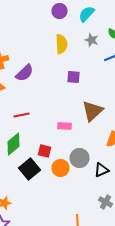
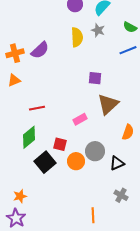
gray star: (92, 40) -> (98, 30), moved
purple semicircle: (24, 73) -> (40, 50), moved
purple square: (74, 77) -> (95, 78), moved
pink rectangle: (64, 126) -> (80, 119), turned -32

